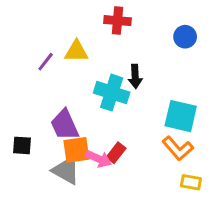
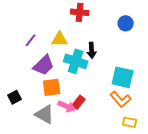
yellow triangle: (76, 51) -> (60, 39), moved
purple trapezoid: (65, 125) -> (44, 65), moved, turned -110
black square: (22, 145) -> (15, 97), turned -32
orange square: (76, 150) -> (52, 87), moved

